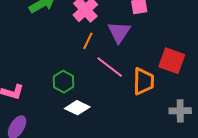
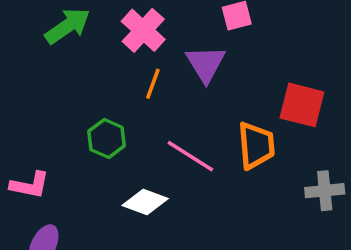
pink line: (110, 67) -> (190, 156), moved
green hexagon: (64, 82) -> (107, 139), moved

